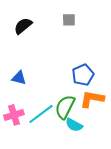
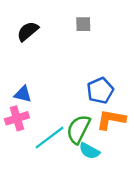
pink cross: (14, 115) -> (17, 118), moved

